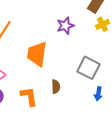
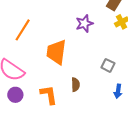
gray square: (89, 68) -> (108, 65), size x0.6

